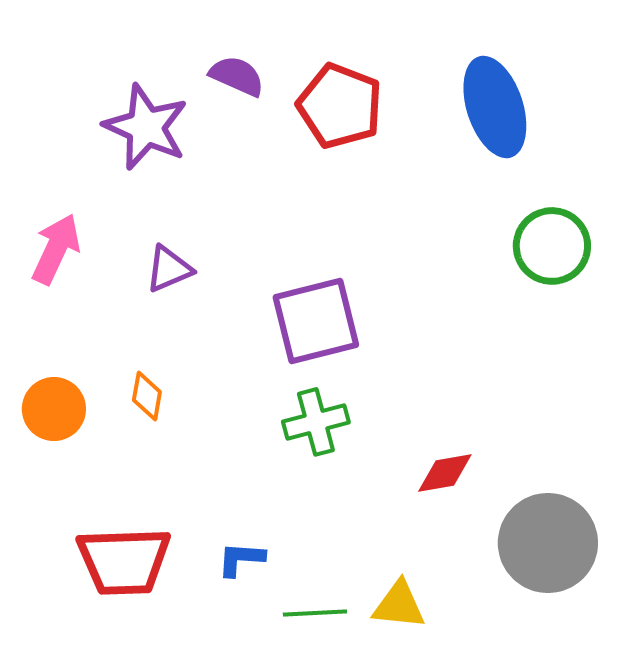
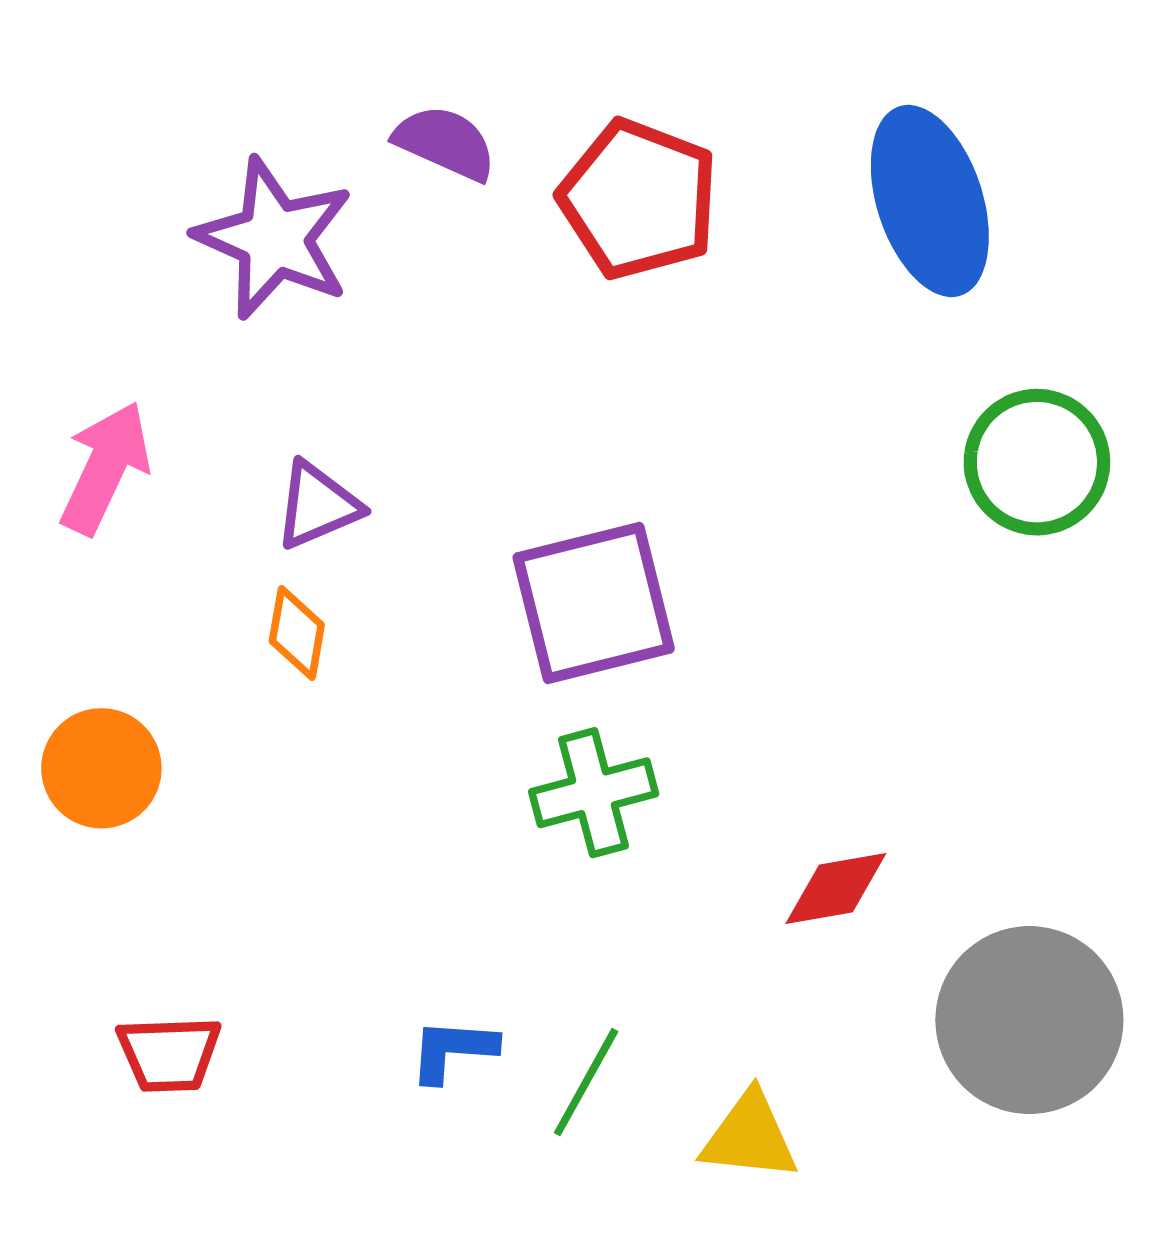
orange diamond: (147, 396) -> (297, 633), moved
red trapezoid: (124, 561) -> (169, 1054), moved, size x0.6
green line: (315, 613) -> (586, 1082), moved, turned -58

